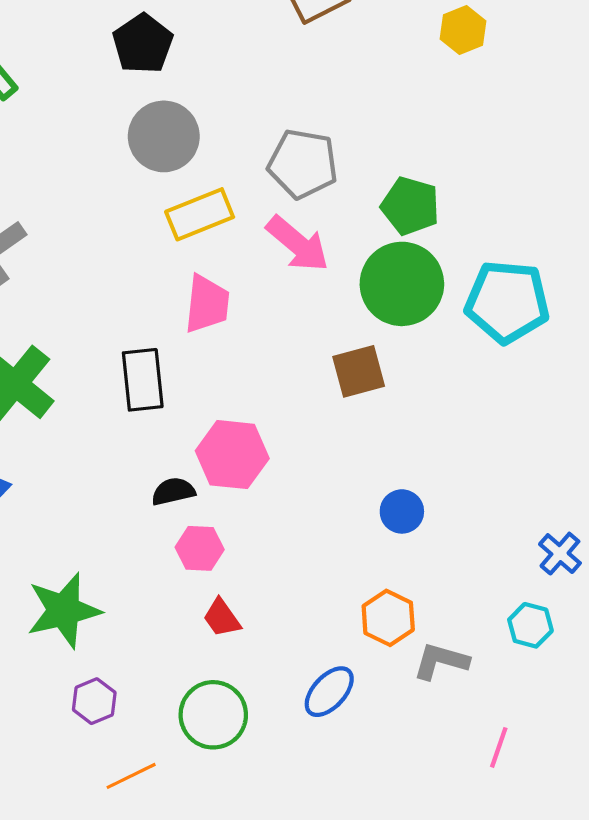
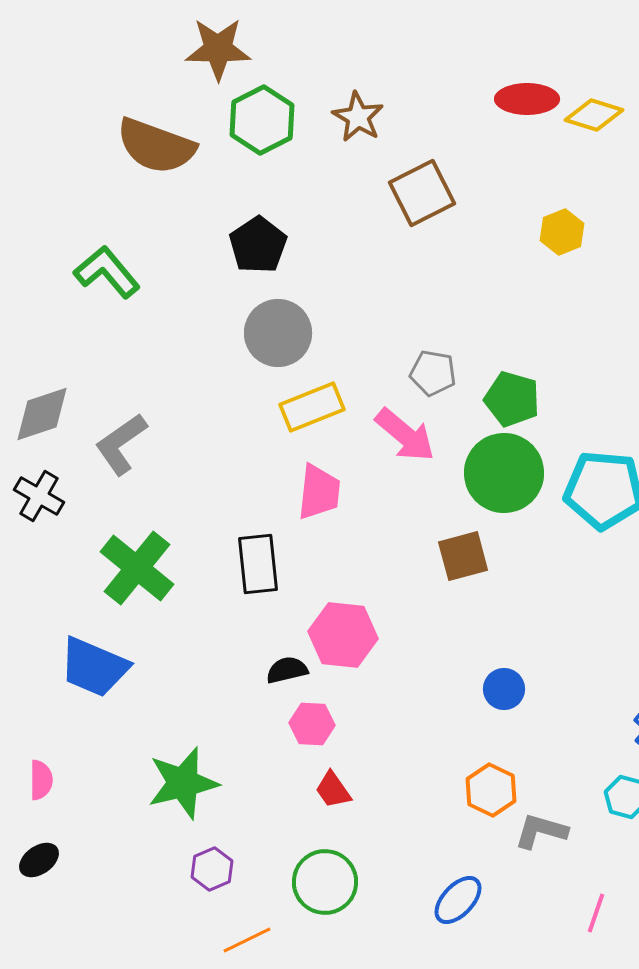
gray pentagon: (303, 164) -> (433, 373), moved, size x0.7
blue ellipse: (329, 692) -> (458, 900), moved

